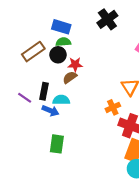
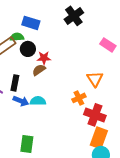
green semicircle: (63, 42) -> (17, 37), moved
cyan semicircle: (61, 100) -> (38, 101), moved
green rectangle: (57, 144) -> (27, 144), moved

